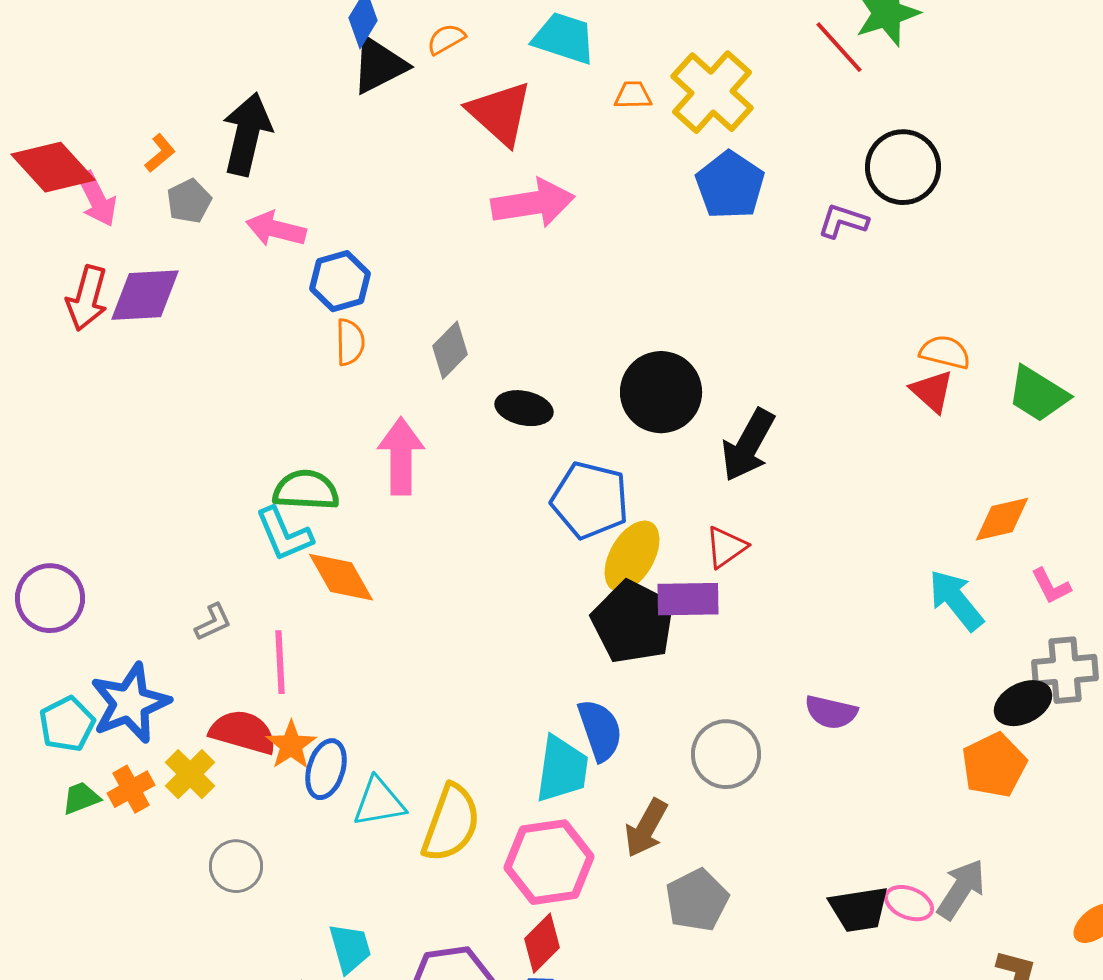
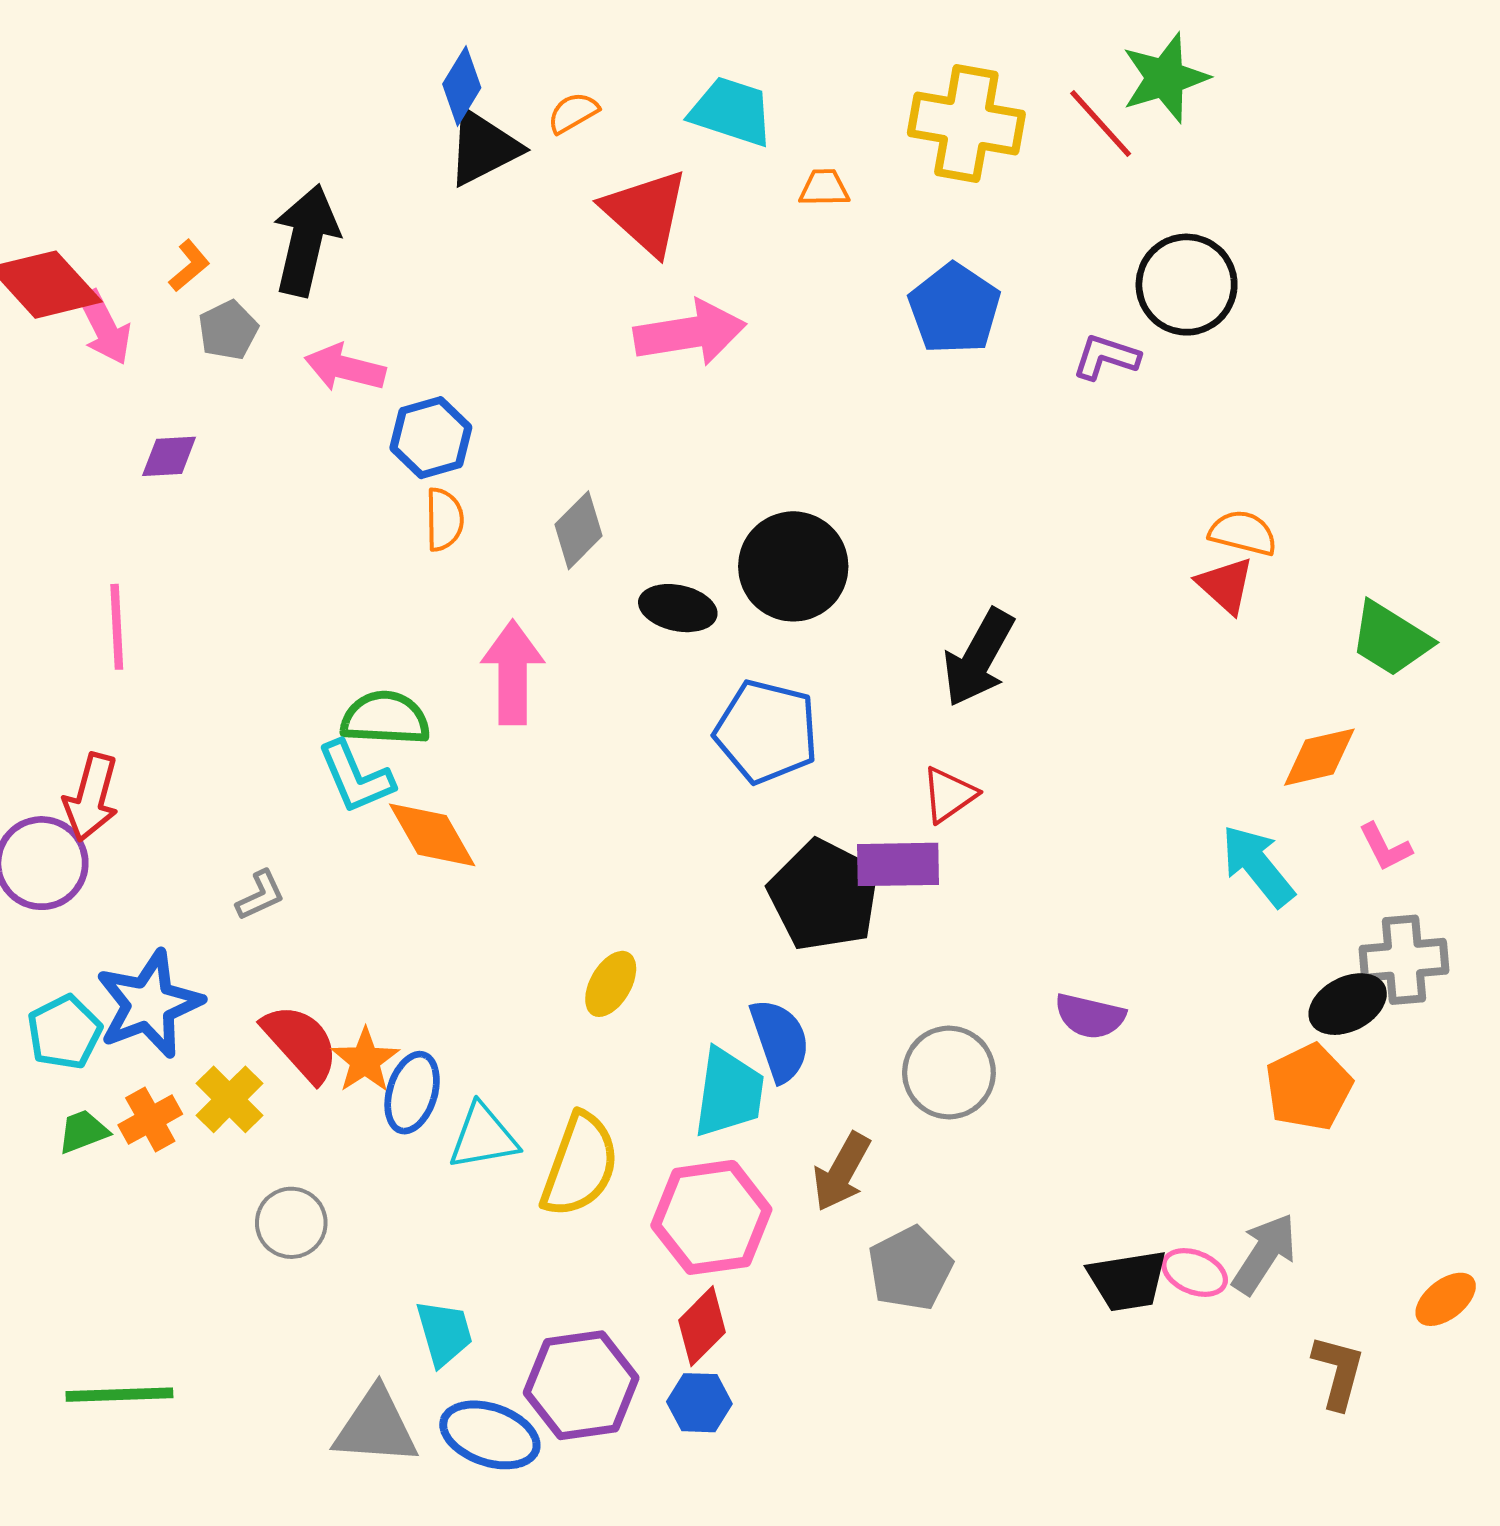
yellow cross: (712, 92) -> (966, 123), moved, turned -32
purple diamond: (145, 295) -> (169, 456), size x0.6
red arrow: (87, 298) -> (91, 797), moved
black circle: (661, 392) -> (793, 566), moved
green trapezoid: (1038, 394) -> (1391, 639), moved
yellow ellipse: (632, 556) -> (611, 984), moved, size x0.7
pink line: (280, 662) -> (117, 627), moved
red semicircle: (243, 732) -> (301, 1043), turned 32

